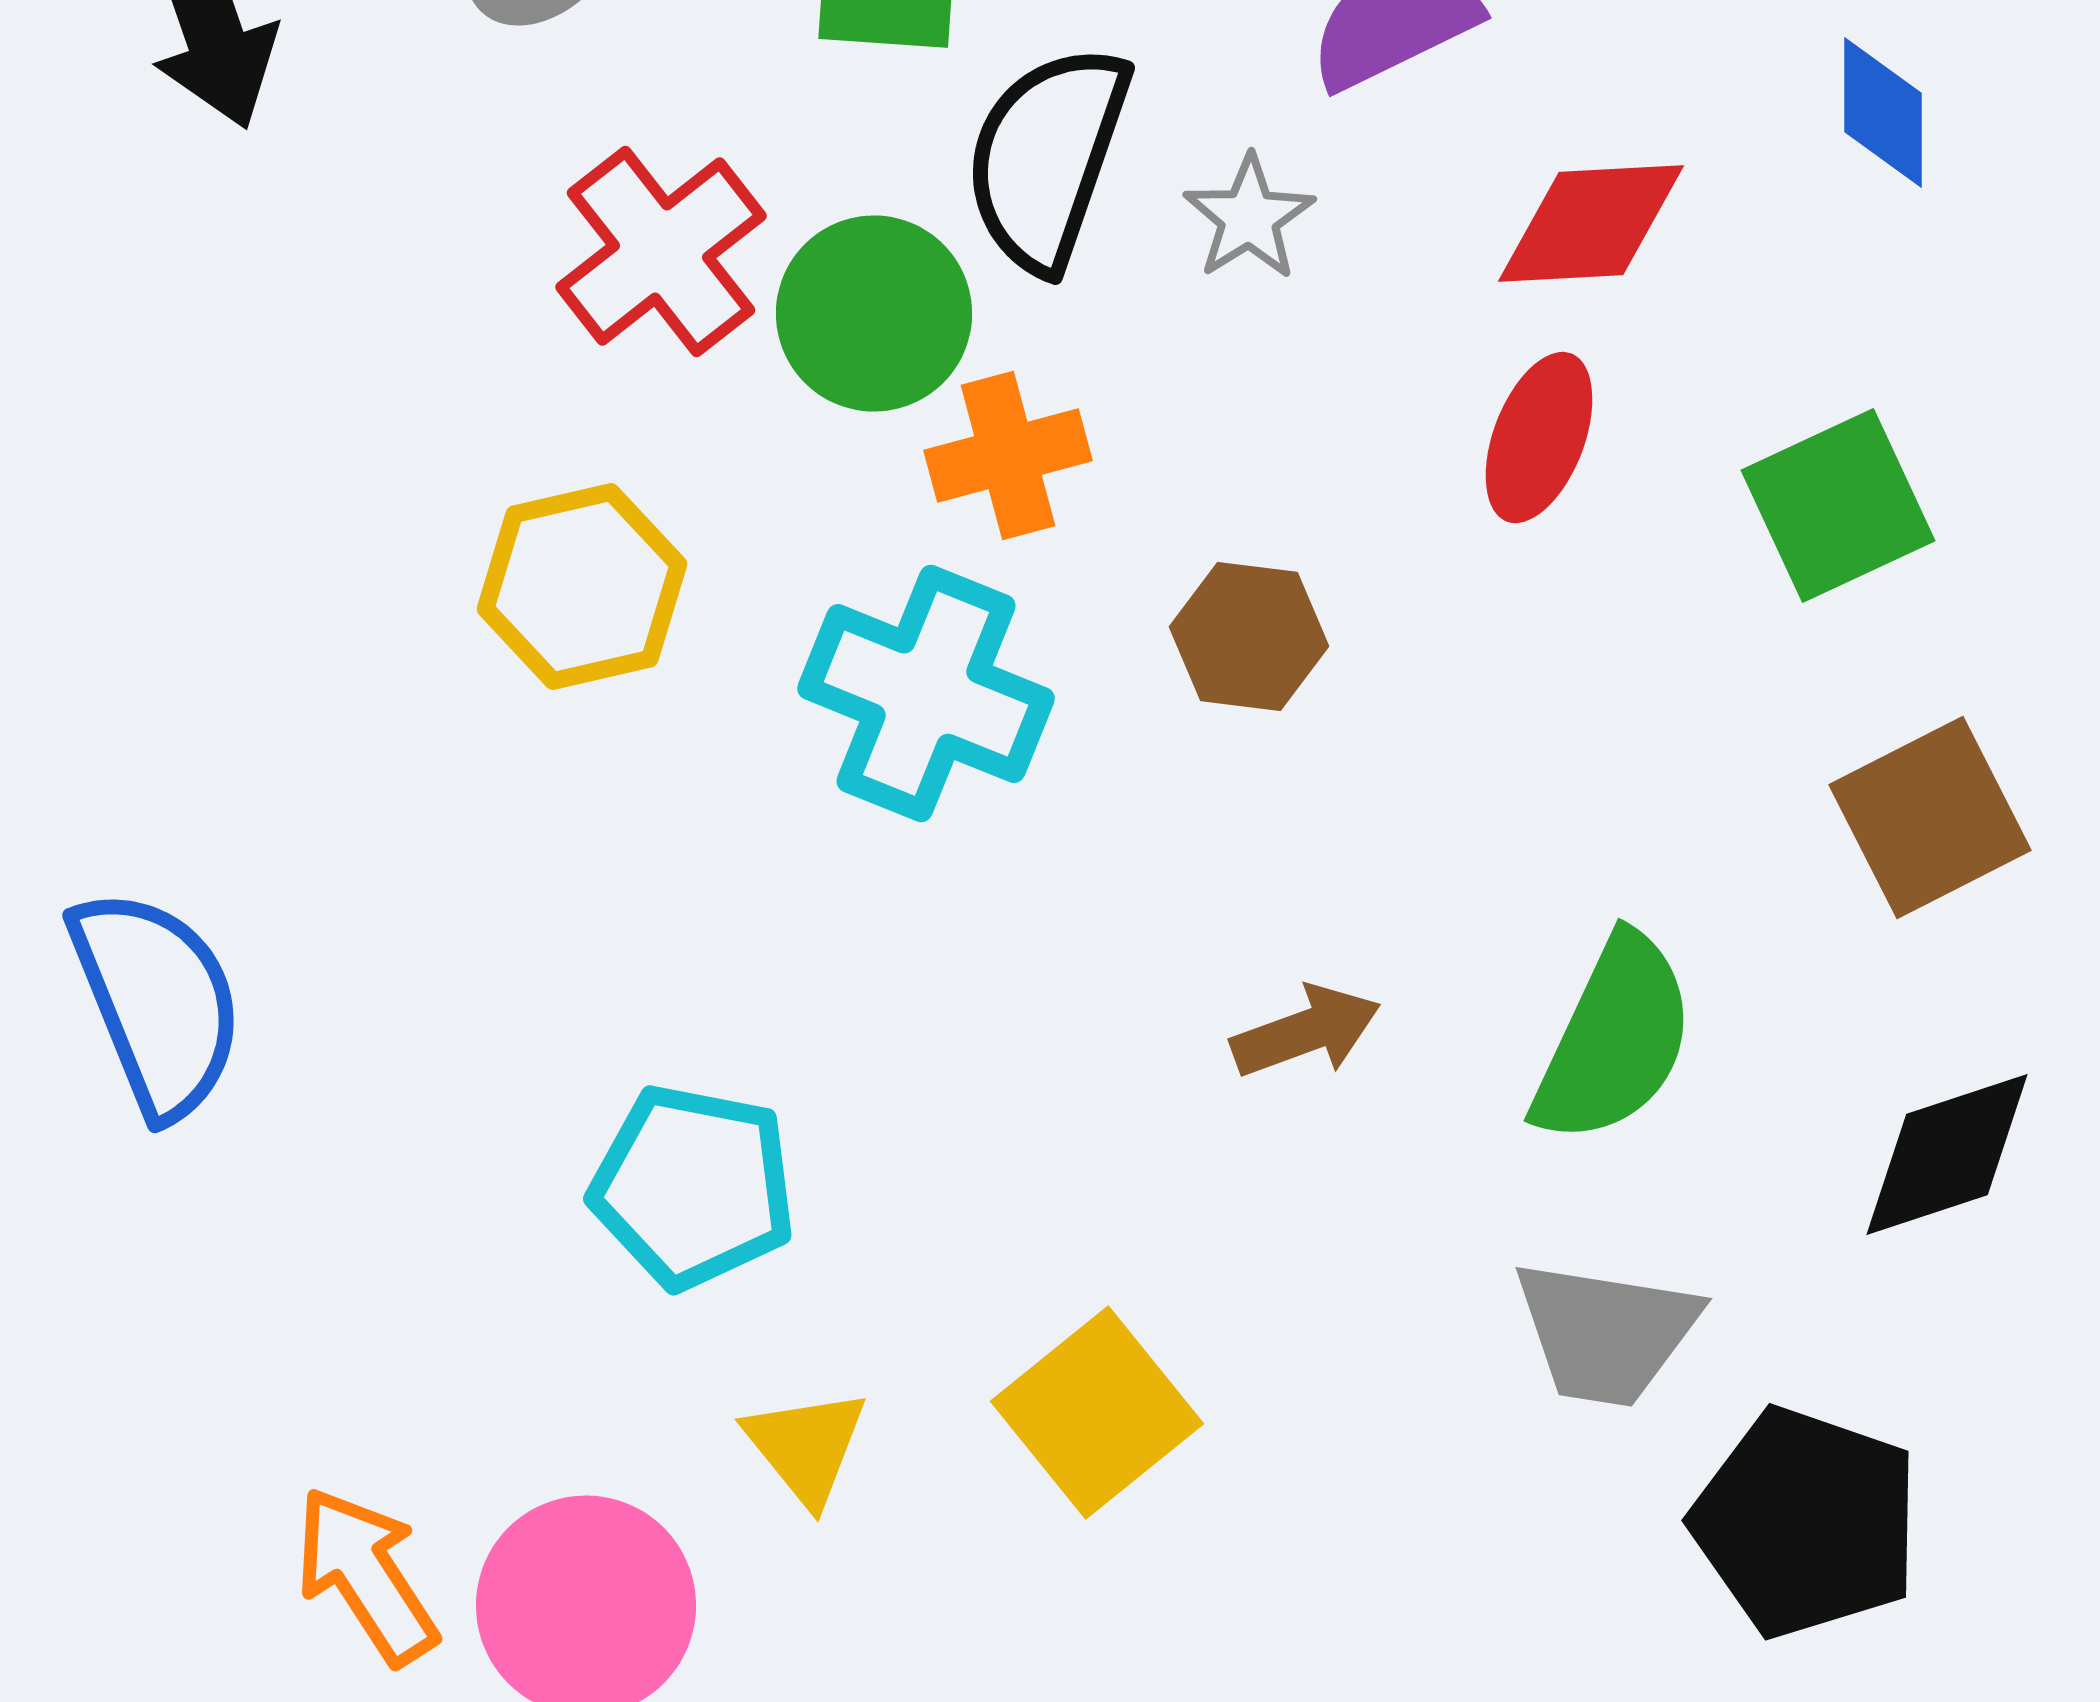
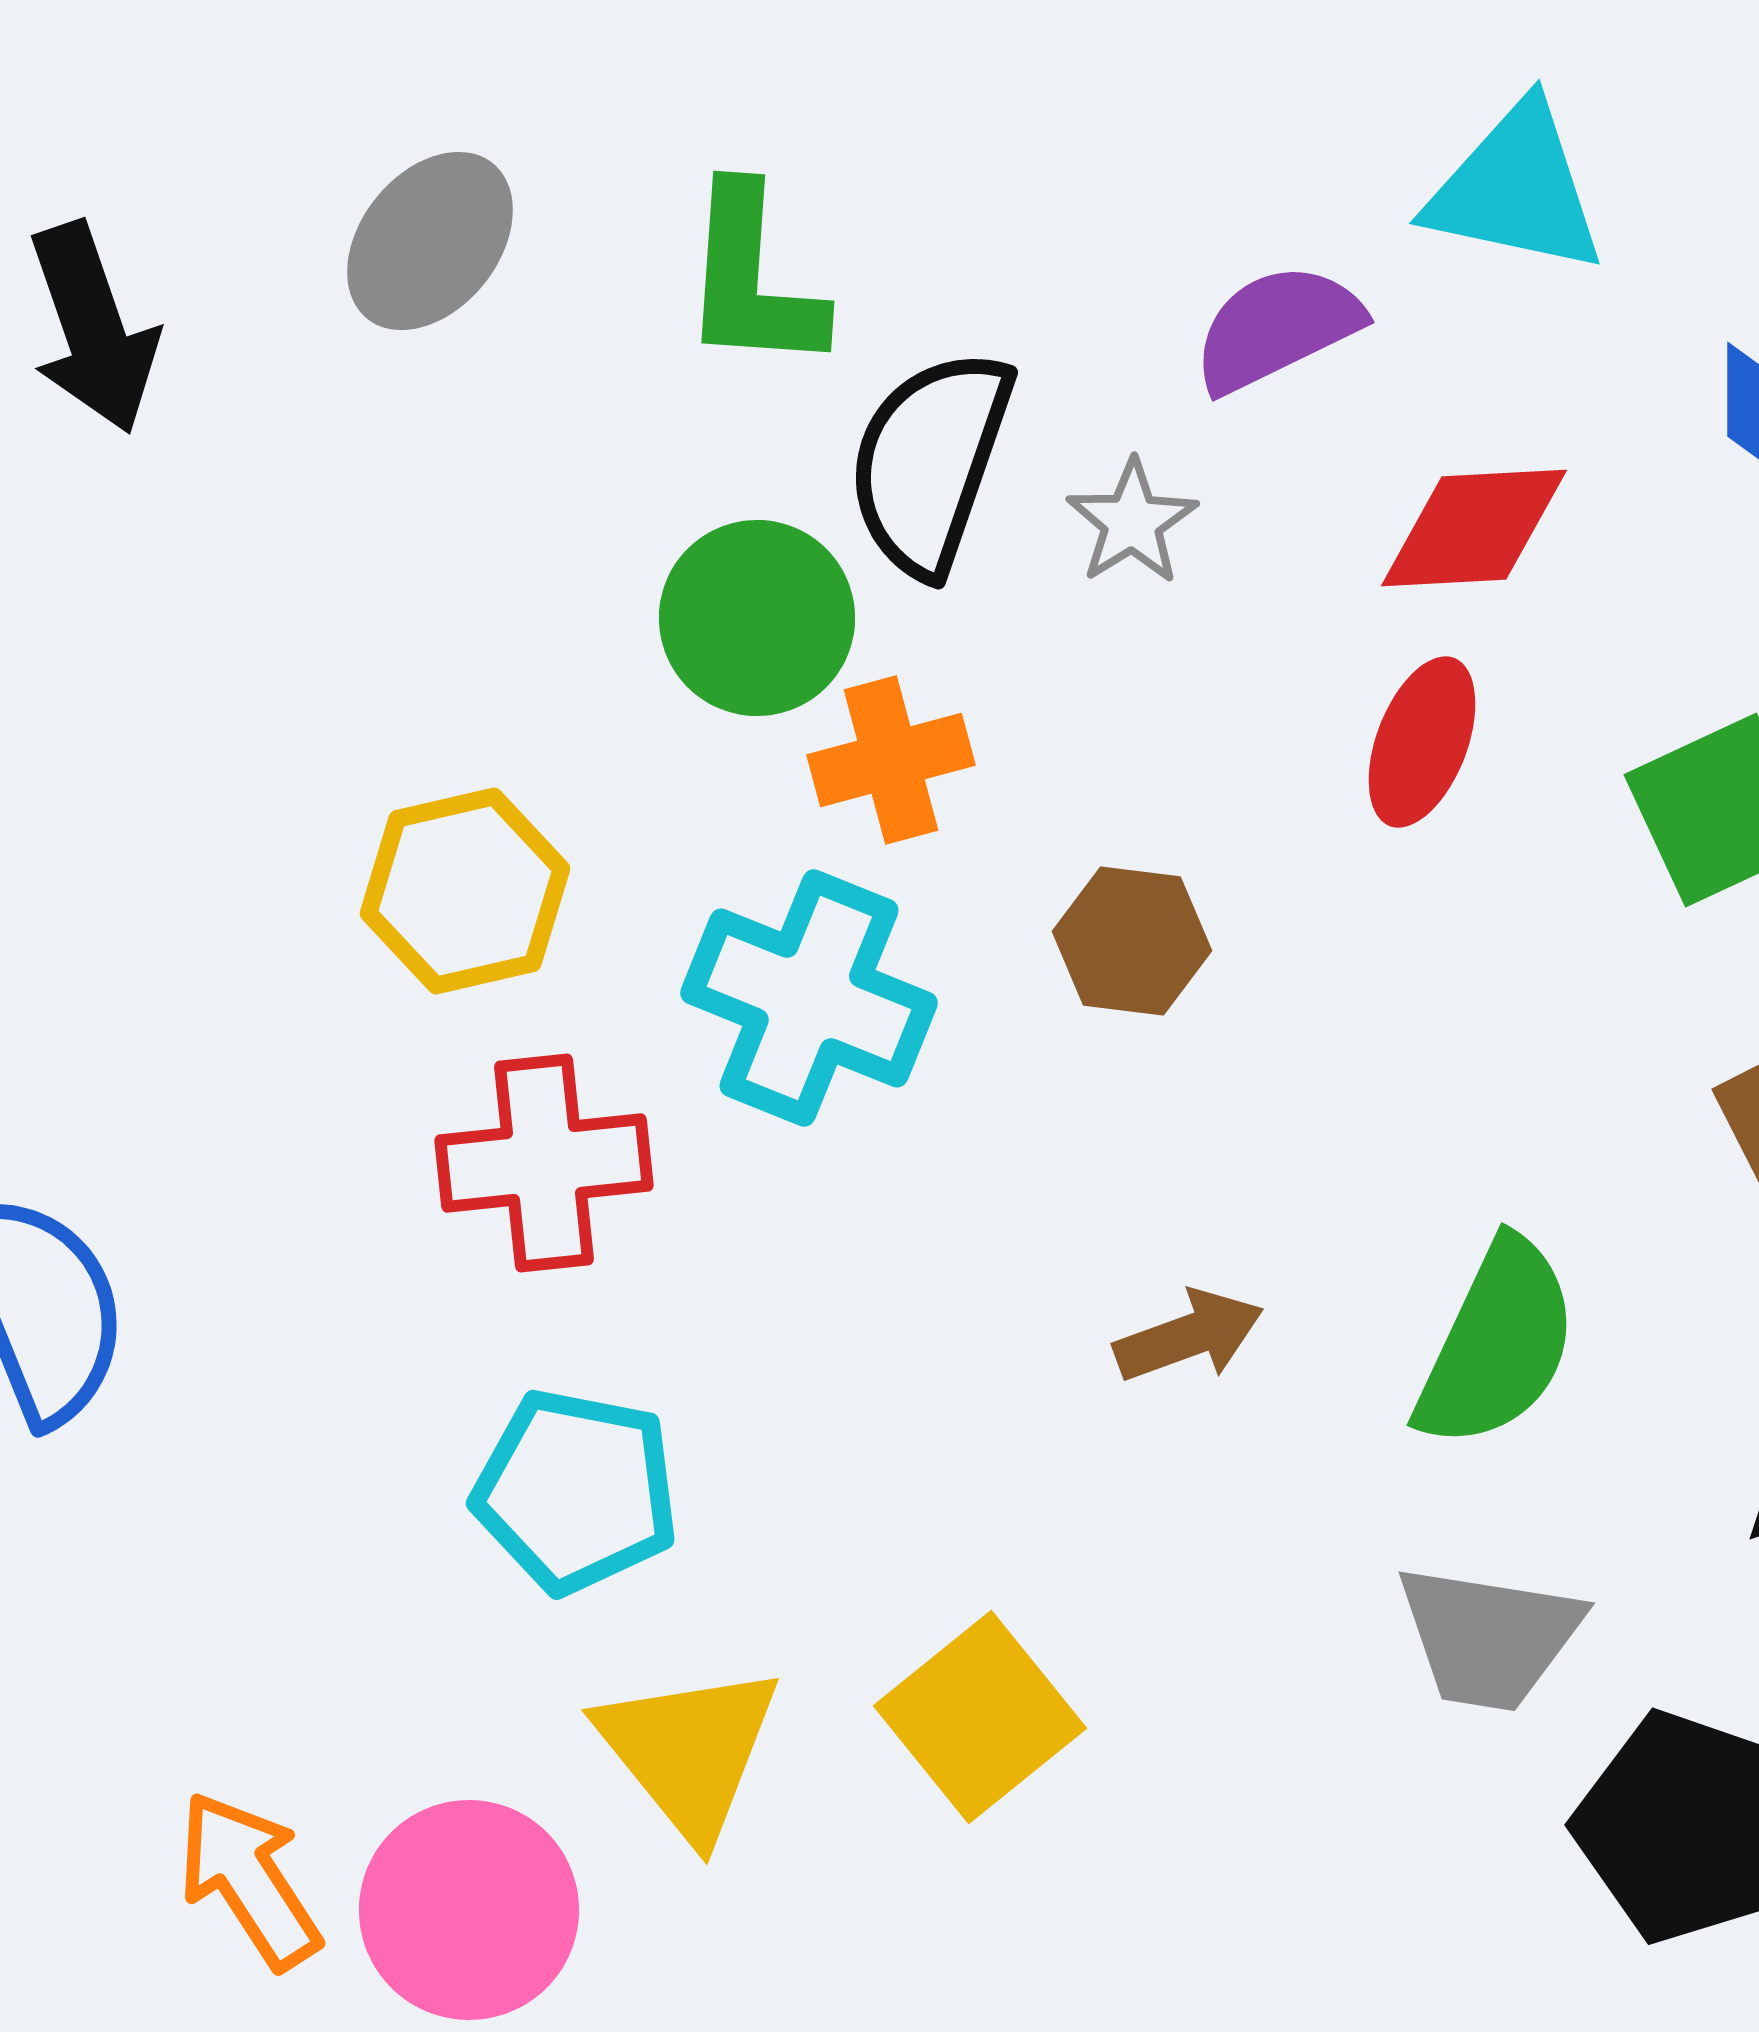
red cross: (661, 252) -> (544, 1163), moved, turned 32
yellow triangle: (806, 1447) -> (689, 1751), size x1.5

